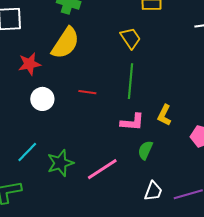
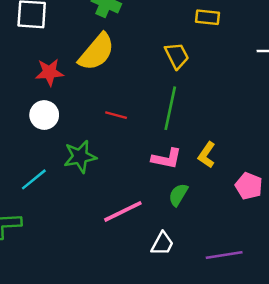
white circle: (42, 99) -> (44, 115), moved
green star: (60, 163) -> (80, 157), moved
white trapezoid: (153, 191) -> (162, 244), moved

